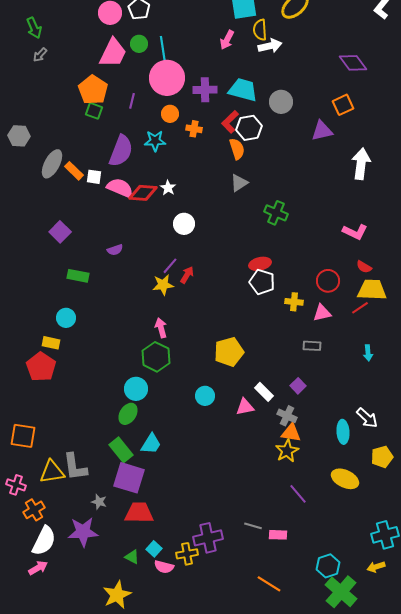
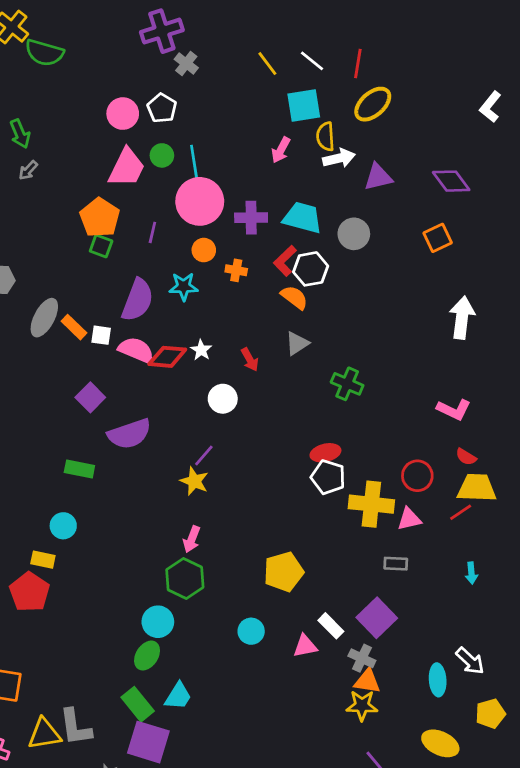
purple triangle: (322, 131) -> (378, 177), moved
orange semicircle: (237, 149) -> (294, 297), turned -35
purple square: (60, 232) -> (90, 397), moved
purple semicircle: (115, 250) -> (129, 434), size x2.0
red arrow: (187, 275) -> (250, 360), moved, turned 120
yellow star: (163, 285) -> (194, 481), turned 30
yellow cross: (294, 302) -> (371, 504), size x1.8
pink arrow: (161, 328) -> (192, 539), turned -144
purple square: (298, 386) -> (377, 618), size x1.8
yellow star: (287, 451) -> (362, 706), turned 30

